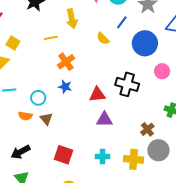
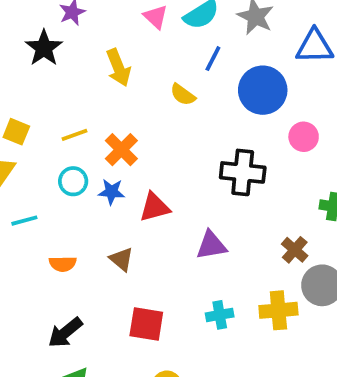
yellow line: (51, 38) -> (75, 135), moved
blue star: (65, 87) -> (111, 192), moved
red triangle: (97, 95) -> (155, 207), moved
cyan circle: (38, 98) -> (73, 181), moved
brown triangle: (46, 119) -> (121, 259), moved

